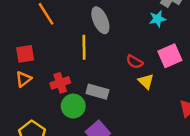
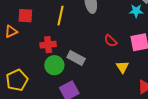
yellow line: (84, 47) -> (61, 16), moved
orange triangle: (24, 79) -> (11, 31), moved
yellow triangle: (146, 81) -> (122, 67), moved

